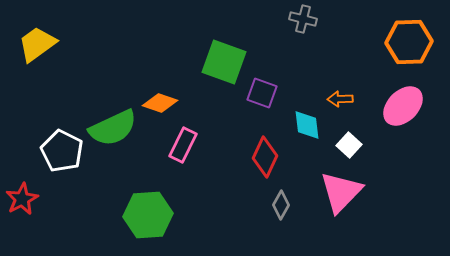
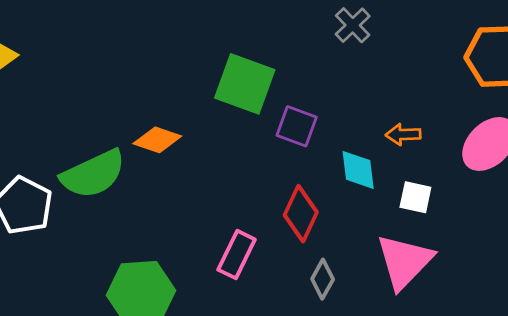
gray cross: (303, 19) -> (353, 25), turned 32
pink rectangle: (183, 145) -> (237, 255), moved
white square: (349, 145) -> (415, 197), turned -30

